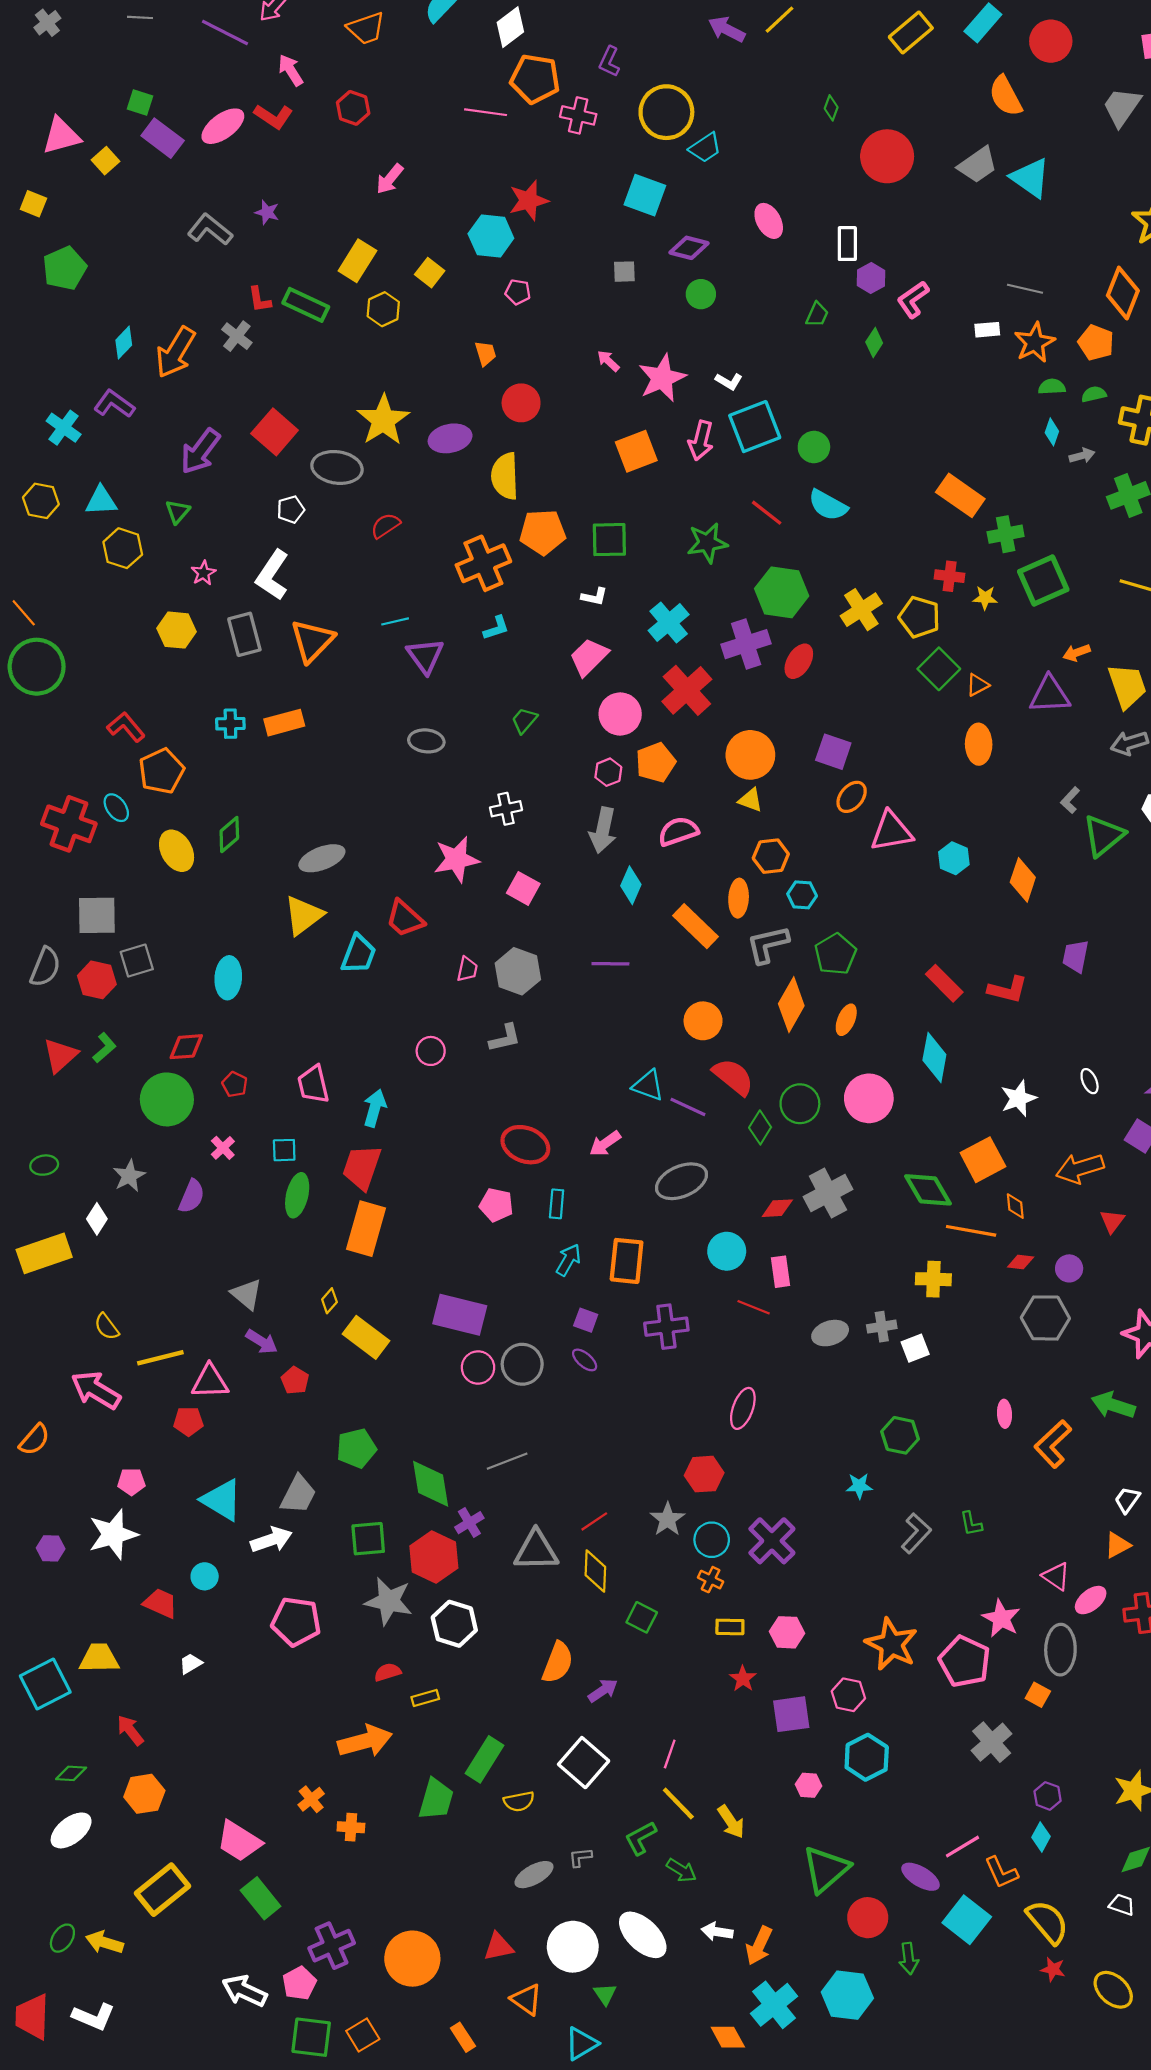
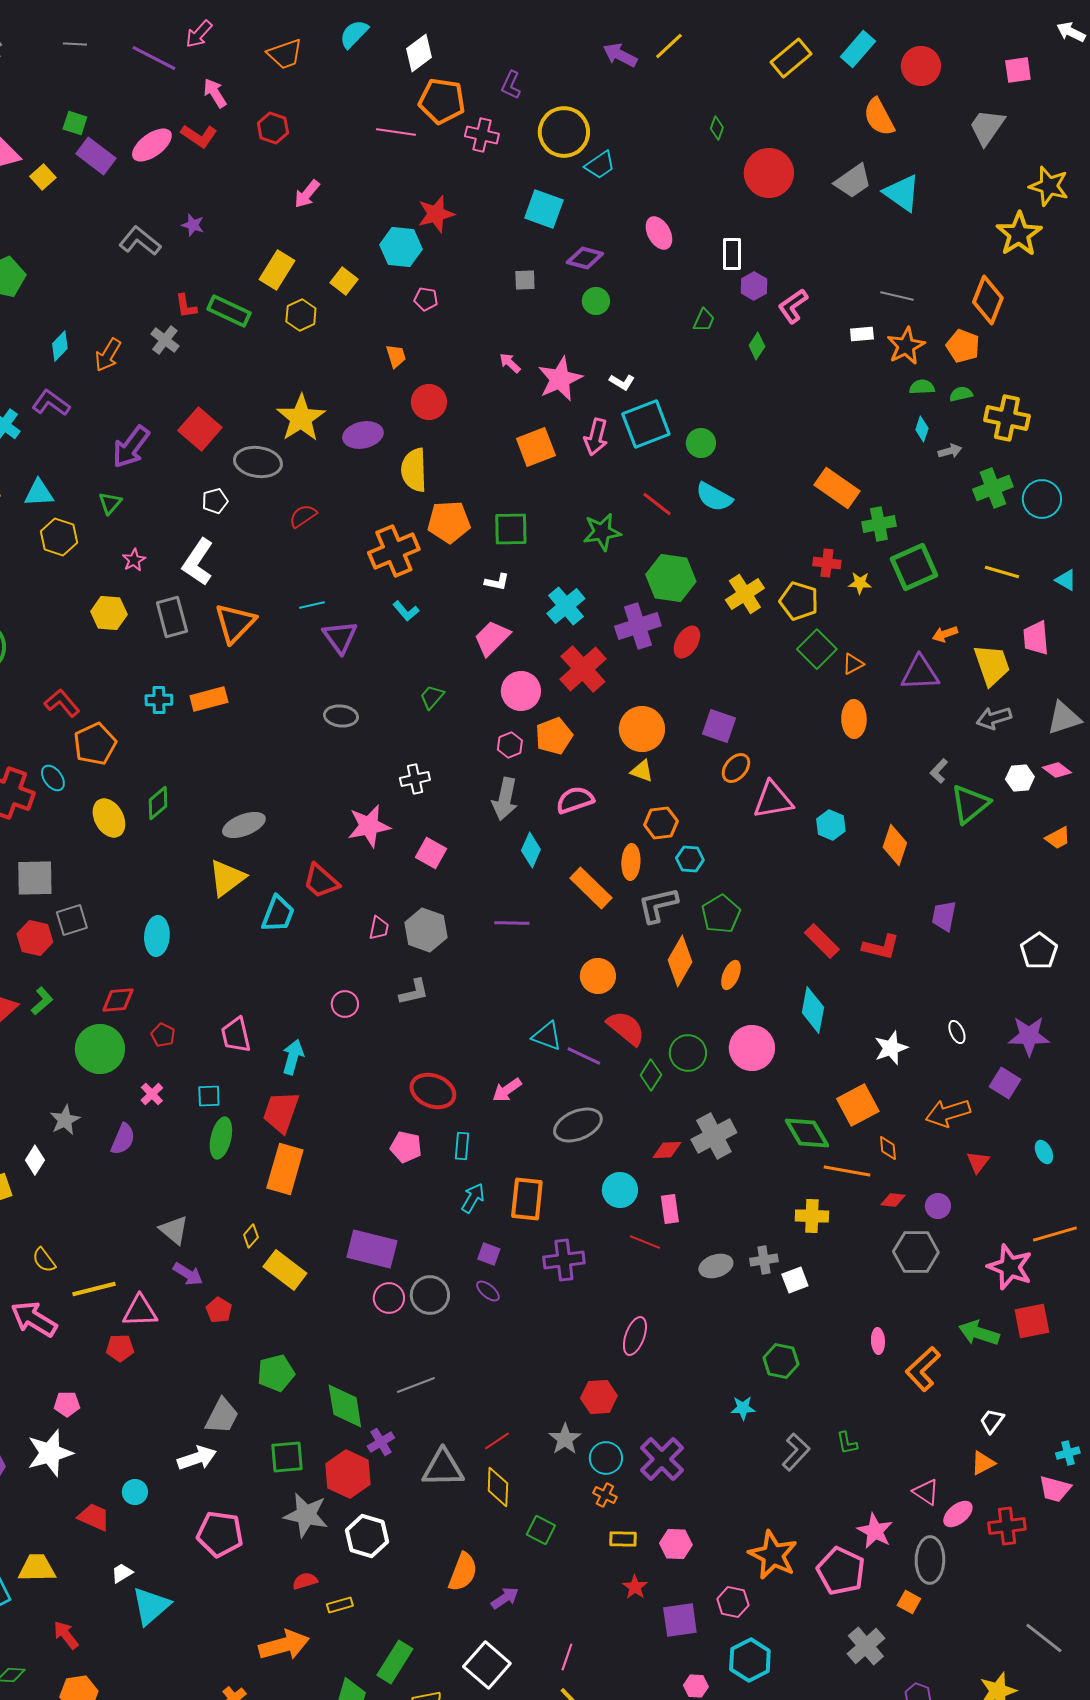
orange arrow: (175, 352) -> (108, 355), size x0.7
cyan L-shape: (496, 628) -> (406, 611), turned 68
cyan triangle: (222, 1500) -> (151, 1606), moved, turned 48

